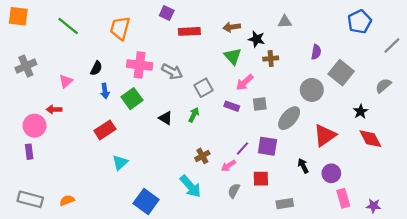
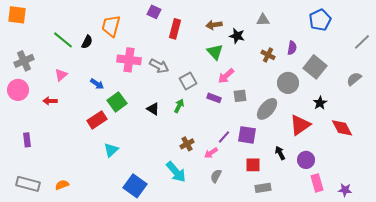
blue pentagon: (359, 22) -> (320, 20), moved
green line: (68, 26) -> (63, 40), moved
red rectangle: (189, 31) -> (175, 29), turned -72
brown cross: (271, 58) -> (268, 55), moved, turned 32
black semicircle: (96, 68) -> (87, 42), moved
blue arrow: (105, 91) -> (97, 84), turned -48
green square: (132, 99) -> (117, 102), moved
black star: (361, 112) -> (320, 103), moved
pink circle: (35, 126) -> (18, 90), moved
red square: (261, 179) -> (253, 165), moved

